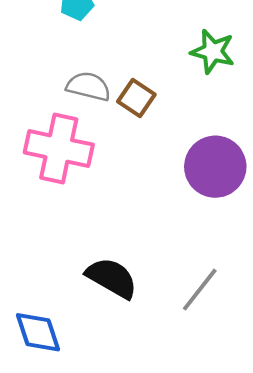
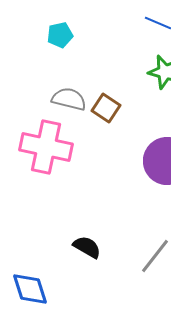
black semicircle: (112, 278) -> (87, 247), size x0.7

